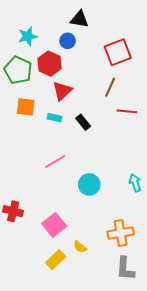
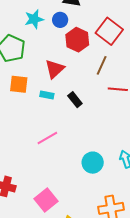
cyan star: (28, 36) -> (34, 19), moved
red square: (118, 52) -> (109, 31), turned -32
red hexagon: (50, 64) -> (77, 40), moved
cyan circle: (89, 184) -> (93, 163), moved

